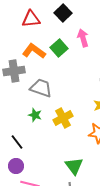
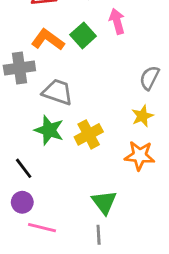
green star: (35, 115) -> (49, 130), size x1.5

